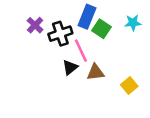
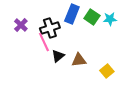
purple cross: (35, 25) -> (21, 25), moved
green square: (101, 29) -> (92, 17), moved
pink line: (81, 51) -> (44, 42), moved

